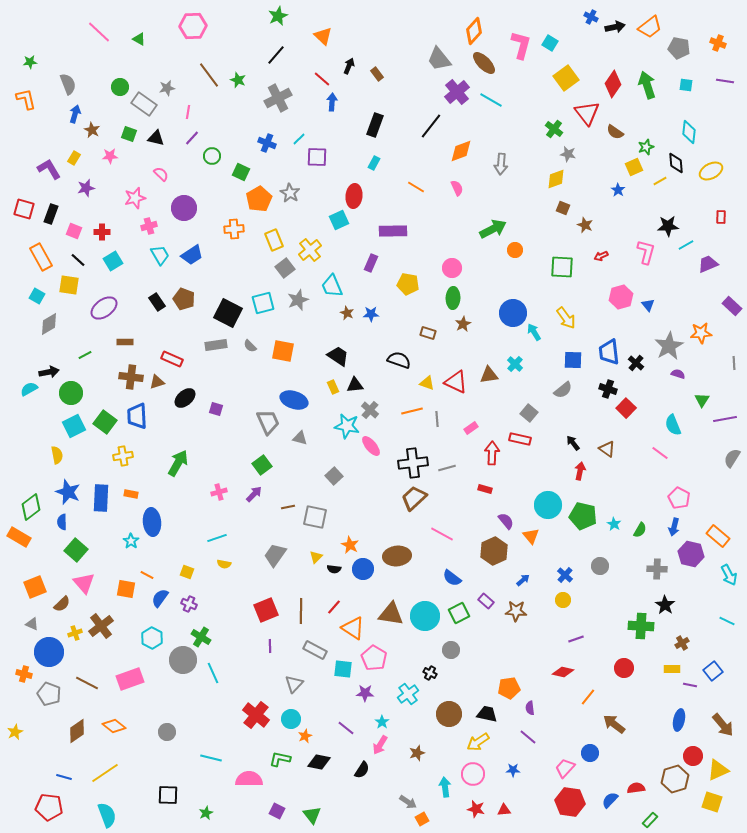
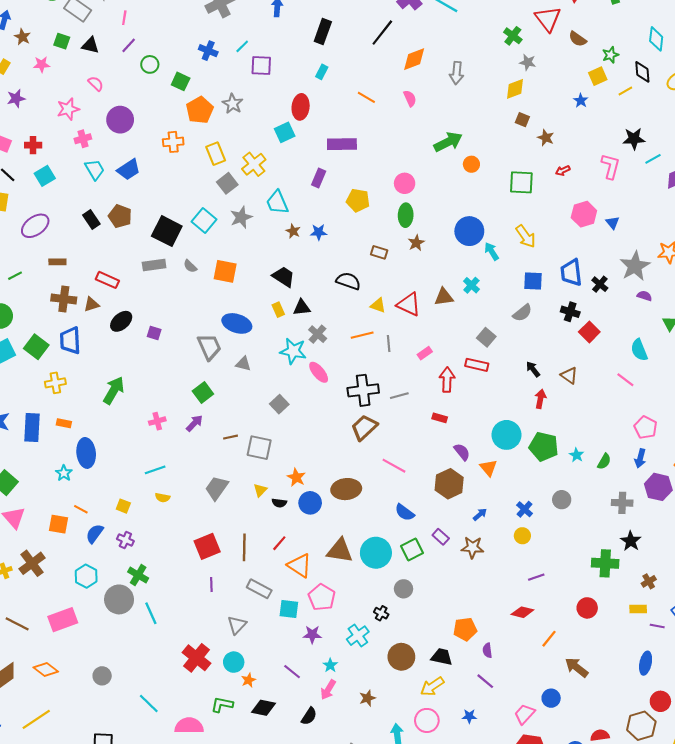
cyan square: (263, 303) -> (204, 220), turned -35
cyan line: (211, 758) -> (149, 703), turned 30

